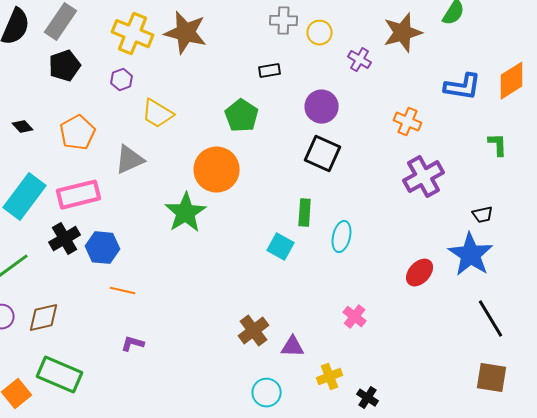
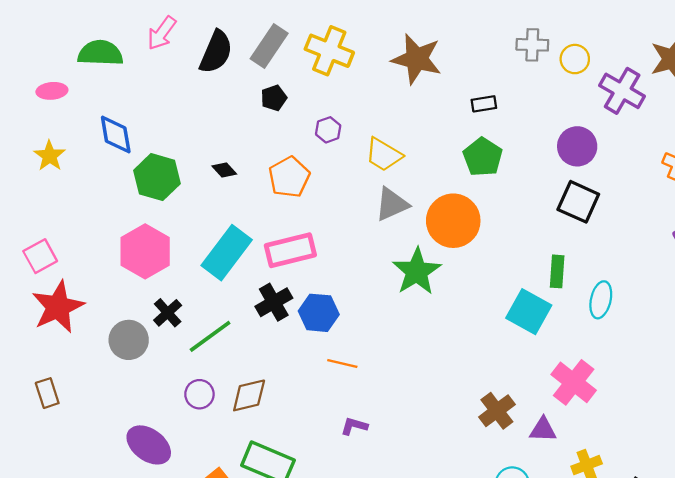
yellow cross: (133, 34) -> (329, 51), moved
purple cross: (360, 60) -> (622, 91), size x1.6
black pentagon: (65, 66) -> (274, 98), size x0.7
black rectangle: (270, 71) -> (484, 104), moved
purple hexagon: (122, 80) -> (328, 130), moved
gray triangle: (130, 160) -> (392, 204), moved
cyan square: (281, 247) -> (529, 312), size x1.4
pink cross: (355, 317) -> (574, 382), moved, size x1.6

